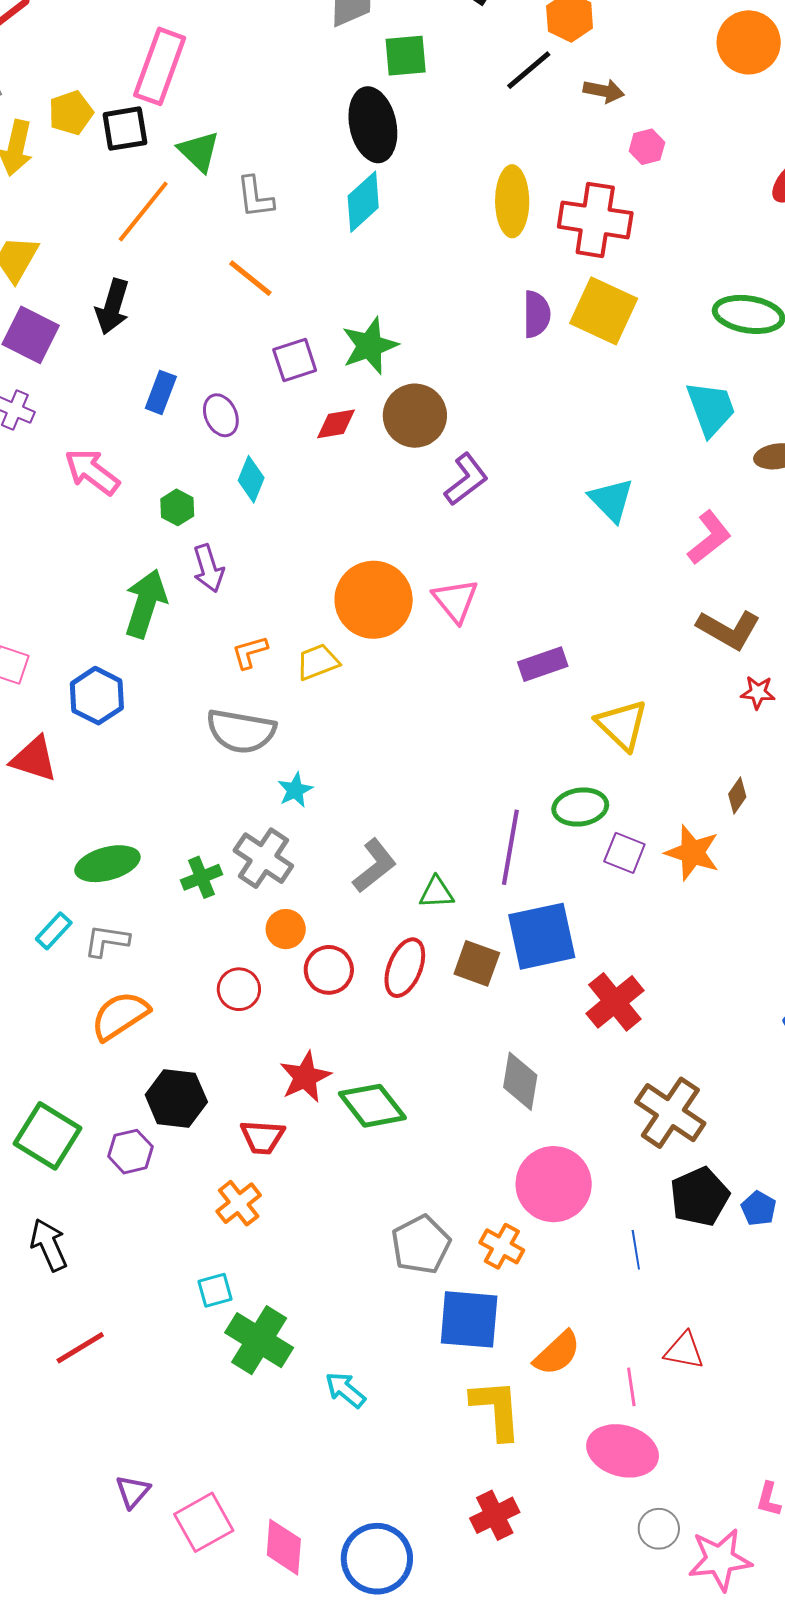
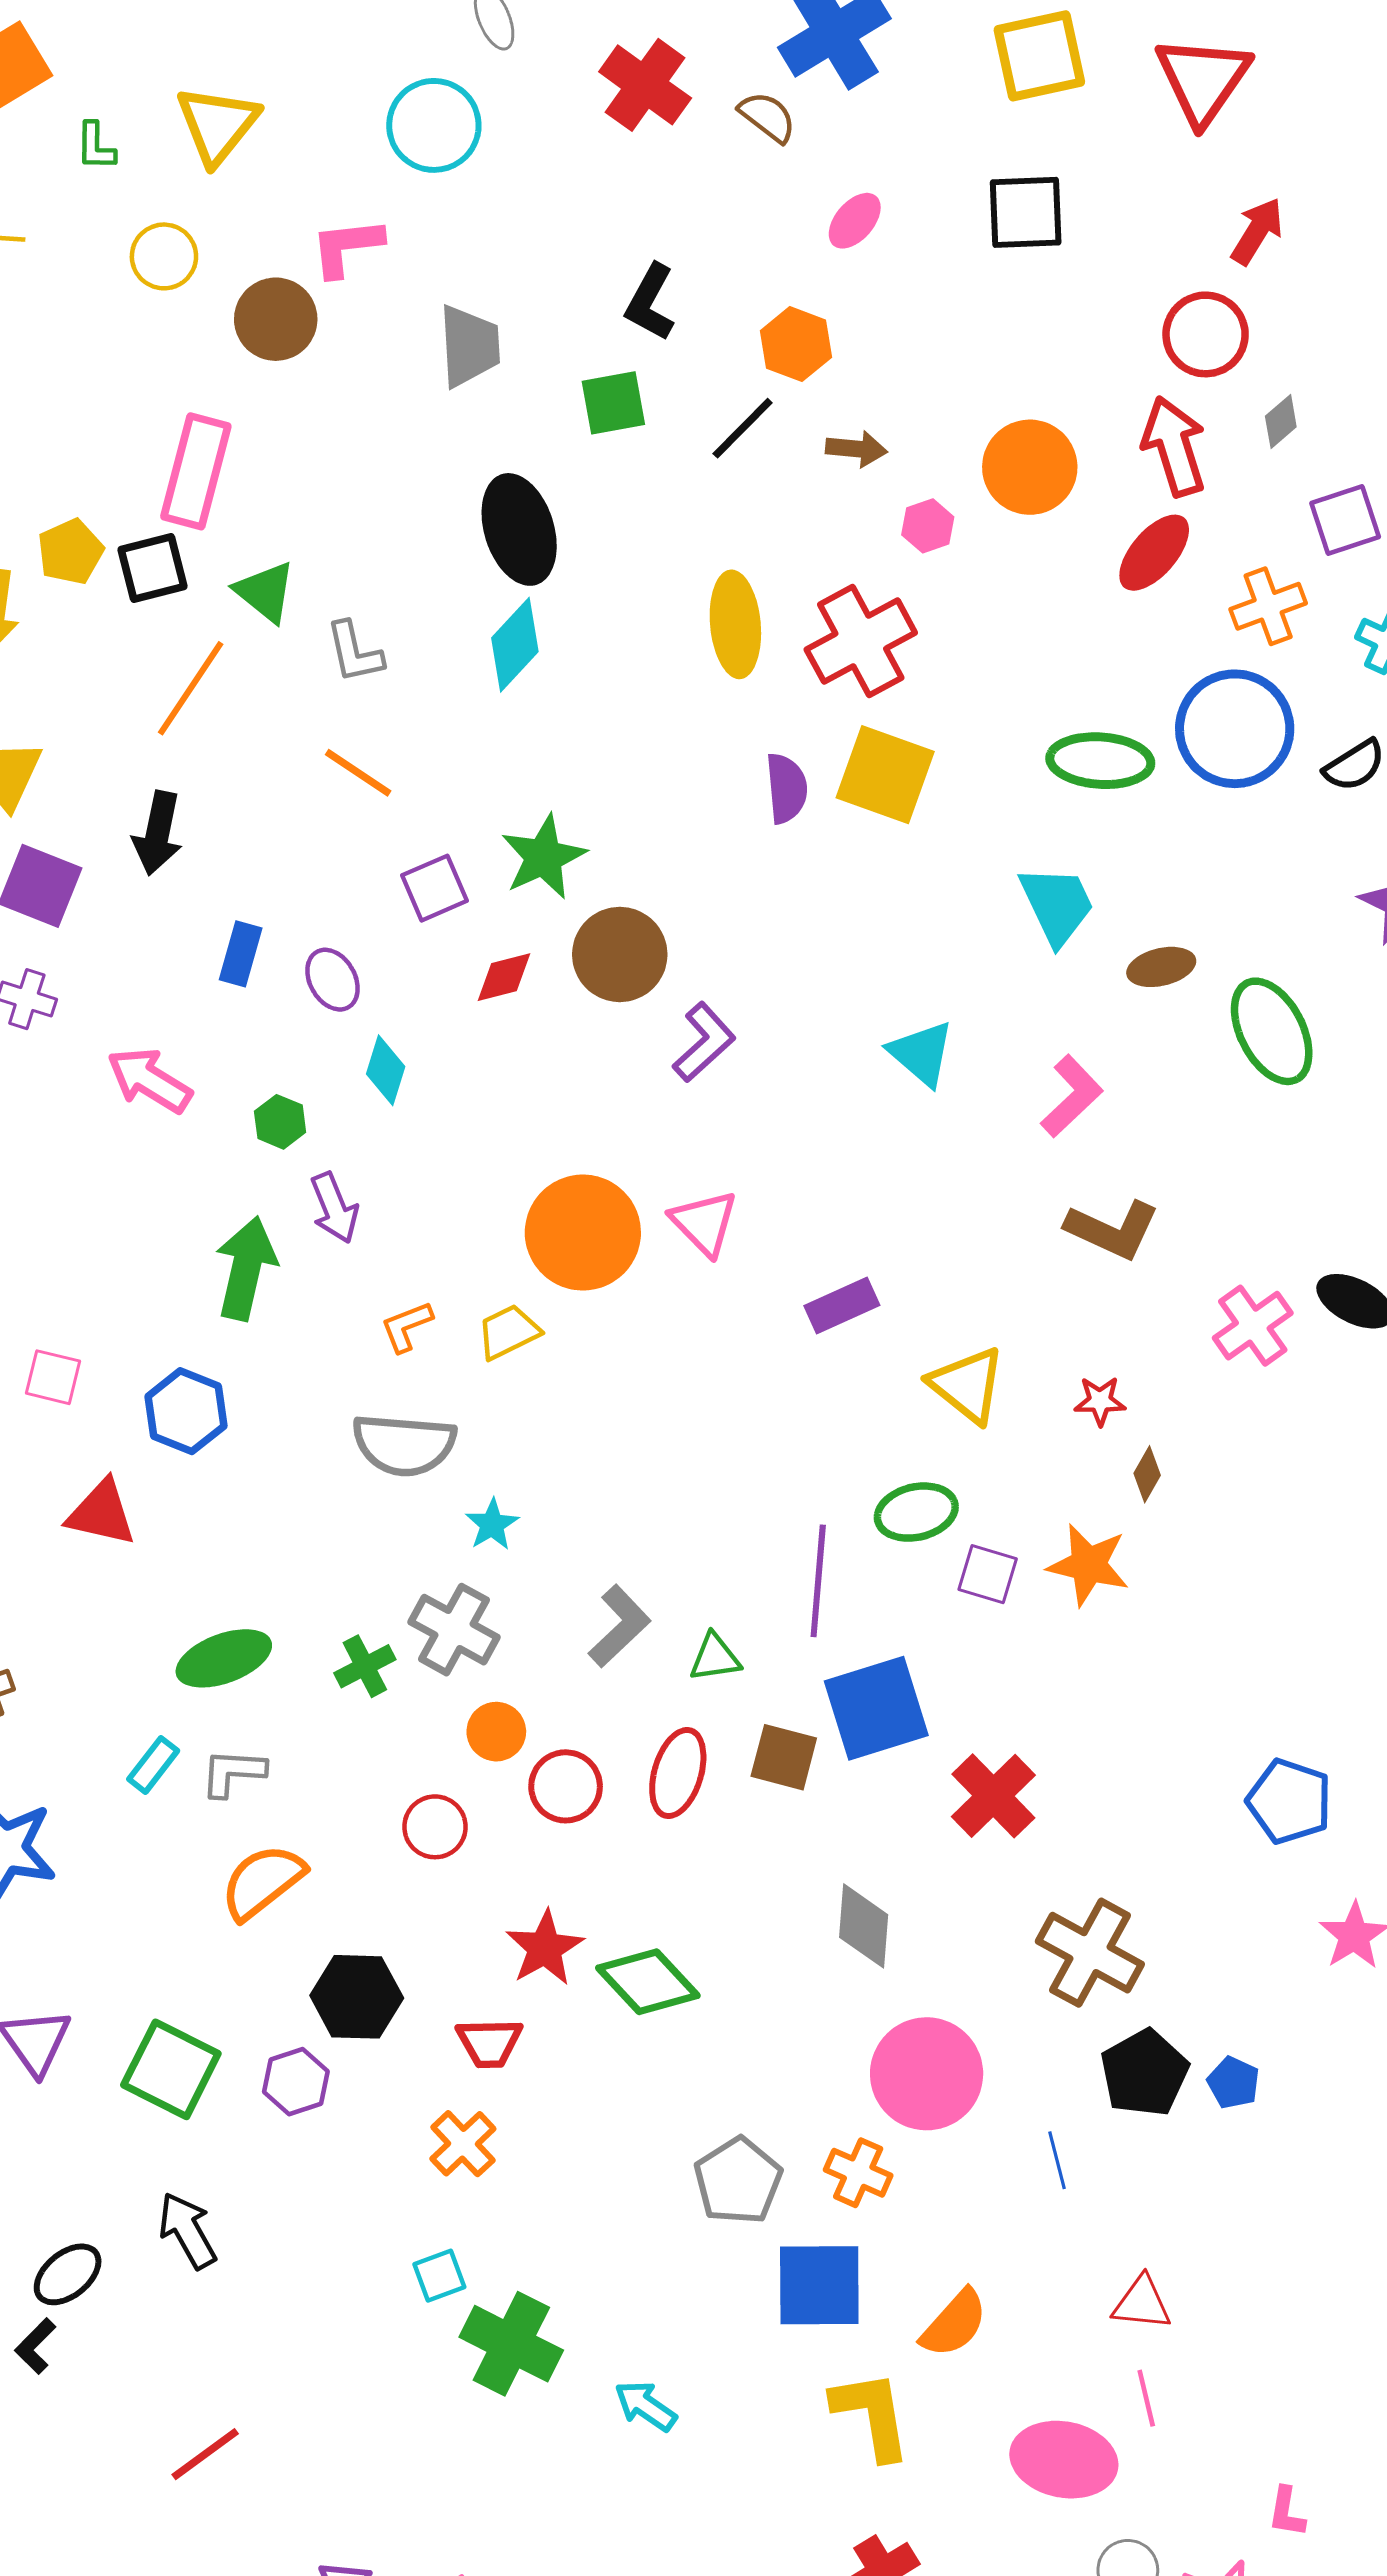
orange circle: (749, 42) -> (1030, 467), moved
green square: (406, 56) -> (613, 403), moved
red cross: (595, 220) -> (861, 641), turned -32
red star: (758, 692) -> (1100, 1401), moved
red line: (80, 1348) -> (205, 2454), moved
pink line: (631, 1387) -> (1146, 2398), moved

